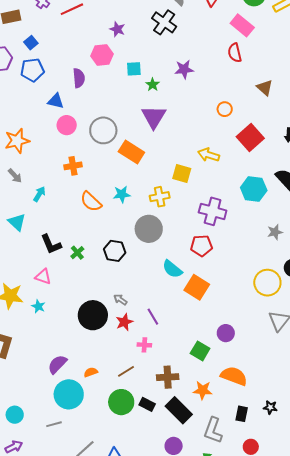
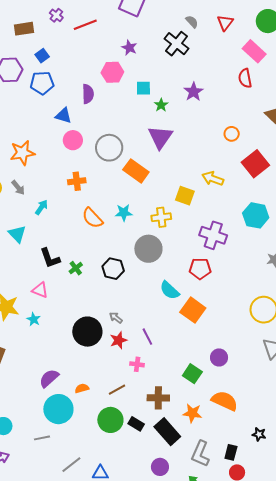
purple star: (184, 69) -> (193, 92), turned -30
black rectangle: (242, 414) -> (231, 452), moved

